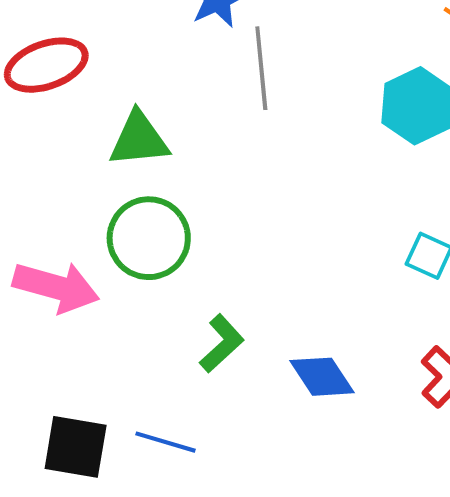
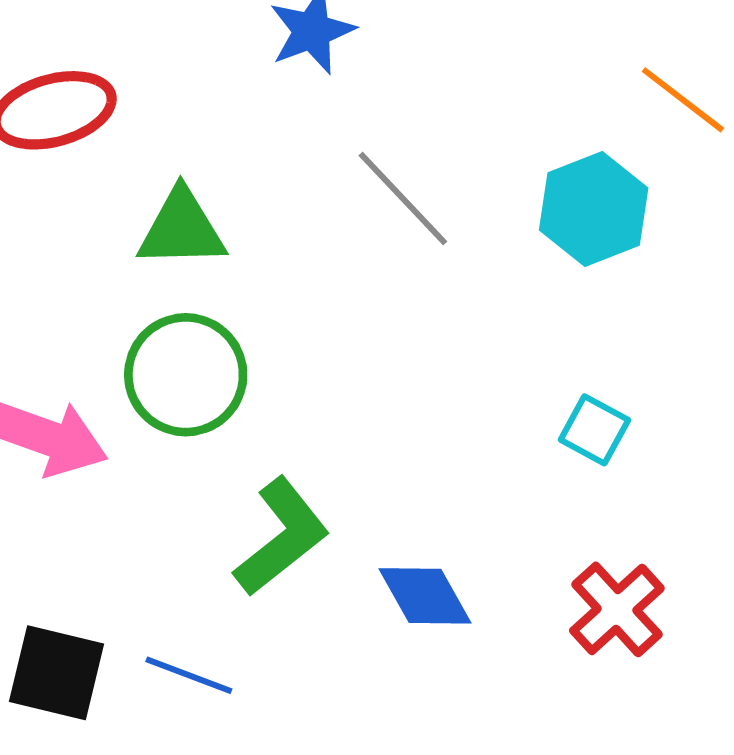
gray line: (261, 68) -> (403, 199), moved, turned -42
green L-shape: (222, 344) -> (282, 537), size x1.4

